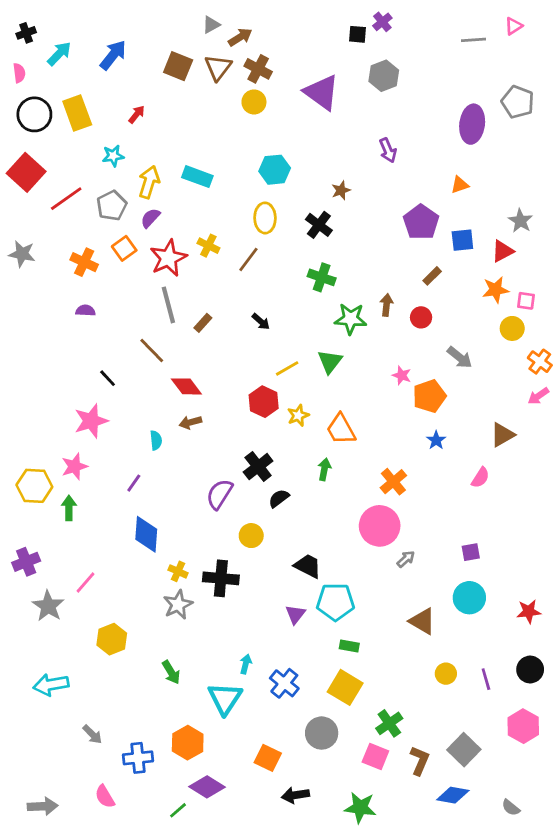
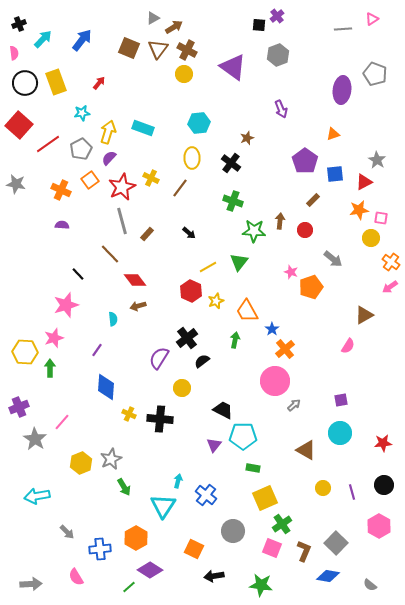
blue star: (436, 440) -> (272, 329), moved
gray star: (178, 605) -> (111, 459), moved
yellow square: (345, 687) -> (265, 498), moved, turned 35

